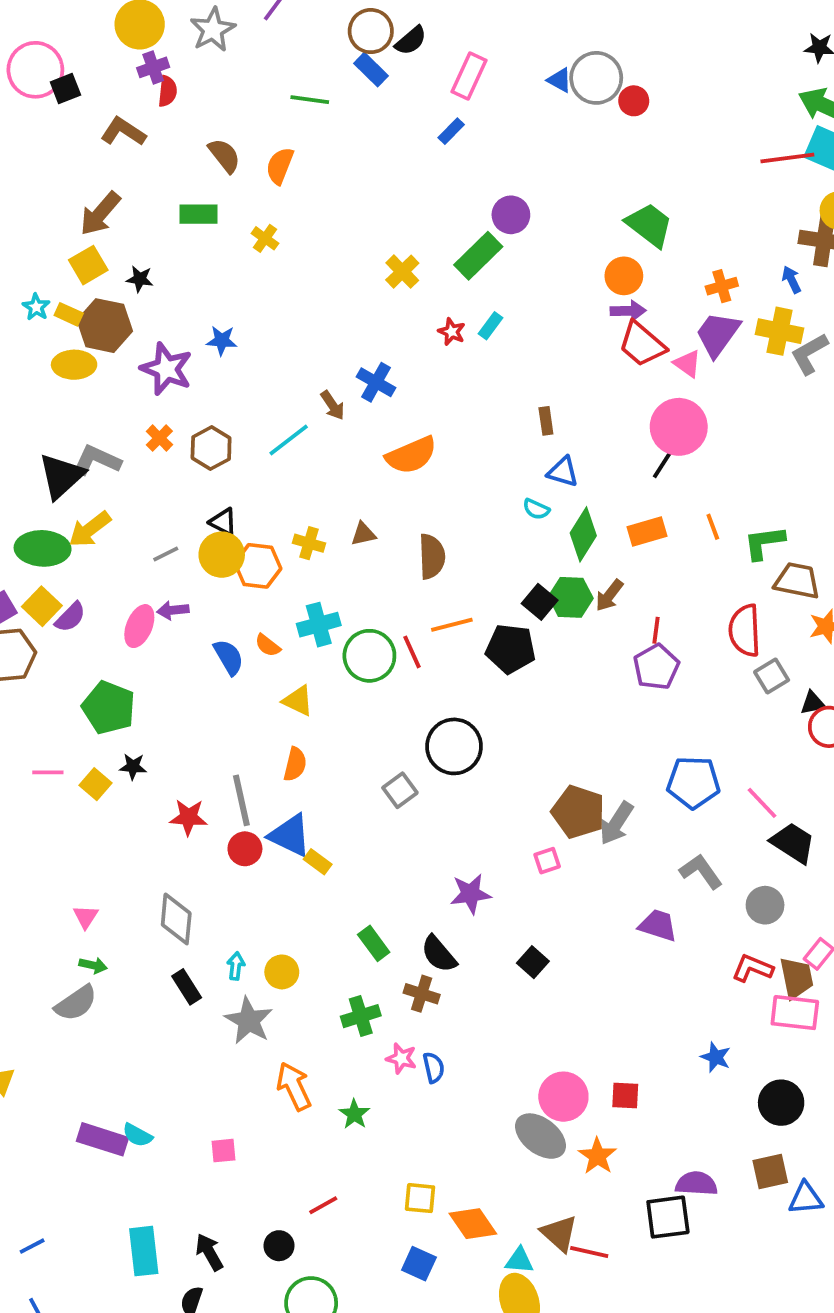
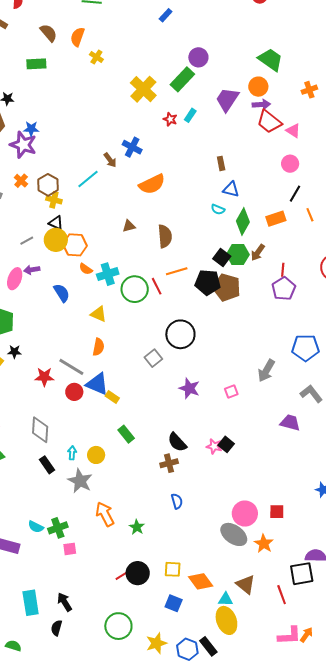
yellow cross: (265, 238) -> (96, 57), moved
yellow cross: (402, 272) -> (143, 89), size x1.5
purple trapezoid: (718, 334) -> (227, 99), moved
blue star: (222, 341) -> (31, 129), moved
pink circle: (679, 427) -> (290, 164), size x0.6
black line: (664, 463) -> (295, 194), moved
yellow cross: (309, 543) -> (54, 200), moved
orange semicircle: (268, 645) -> (86, 269), moved
gray line: (241, 800) -> (71, 367), turned -44
brown pentagon: (578, 812) -> (227, 287), moved
purple star: (470, 894) -> (189, 388), moved, turned 30
green rectangle: (374, 943) -> (126, 434), moved
brown cross: (422, 994) -> (169, 463), turned -30
green cross: (361, 1016) -> (58, 528), moved
pink star: (401, 1058) -> (214, 446), moved
cyan semicircle: (137, 1135) -> (36, 527), moved
black circle: (279, 1246) -> (138, 573), moved, size x1.5
red line: (589, 1252) -> (282, 595), moved, turned 60

